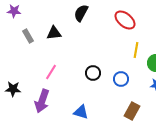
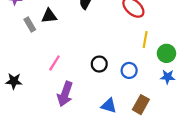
black triangle: (54, 33) -> (49, 16), moved
purple arrow: (42, 101) -> (65, 94), moved
blue triangle: (81, 112) -> (109, 106), moved

